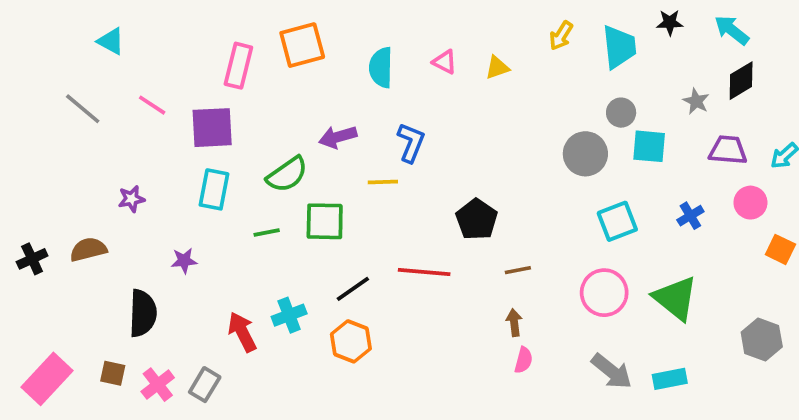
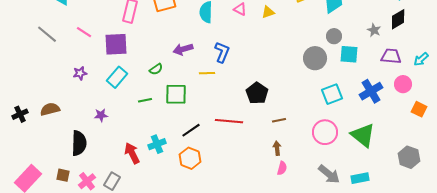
green semicircle: (287, 174) -> (156, 69), size x0.6
cyan rectangle: (214, 189) -> (117, 77), turned 30
purple star: (131, 199) -> (80, 73), moved
blue cross: (690, 216) -> (371, 91), size x1.6

